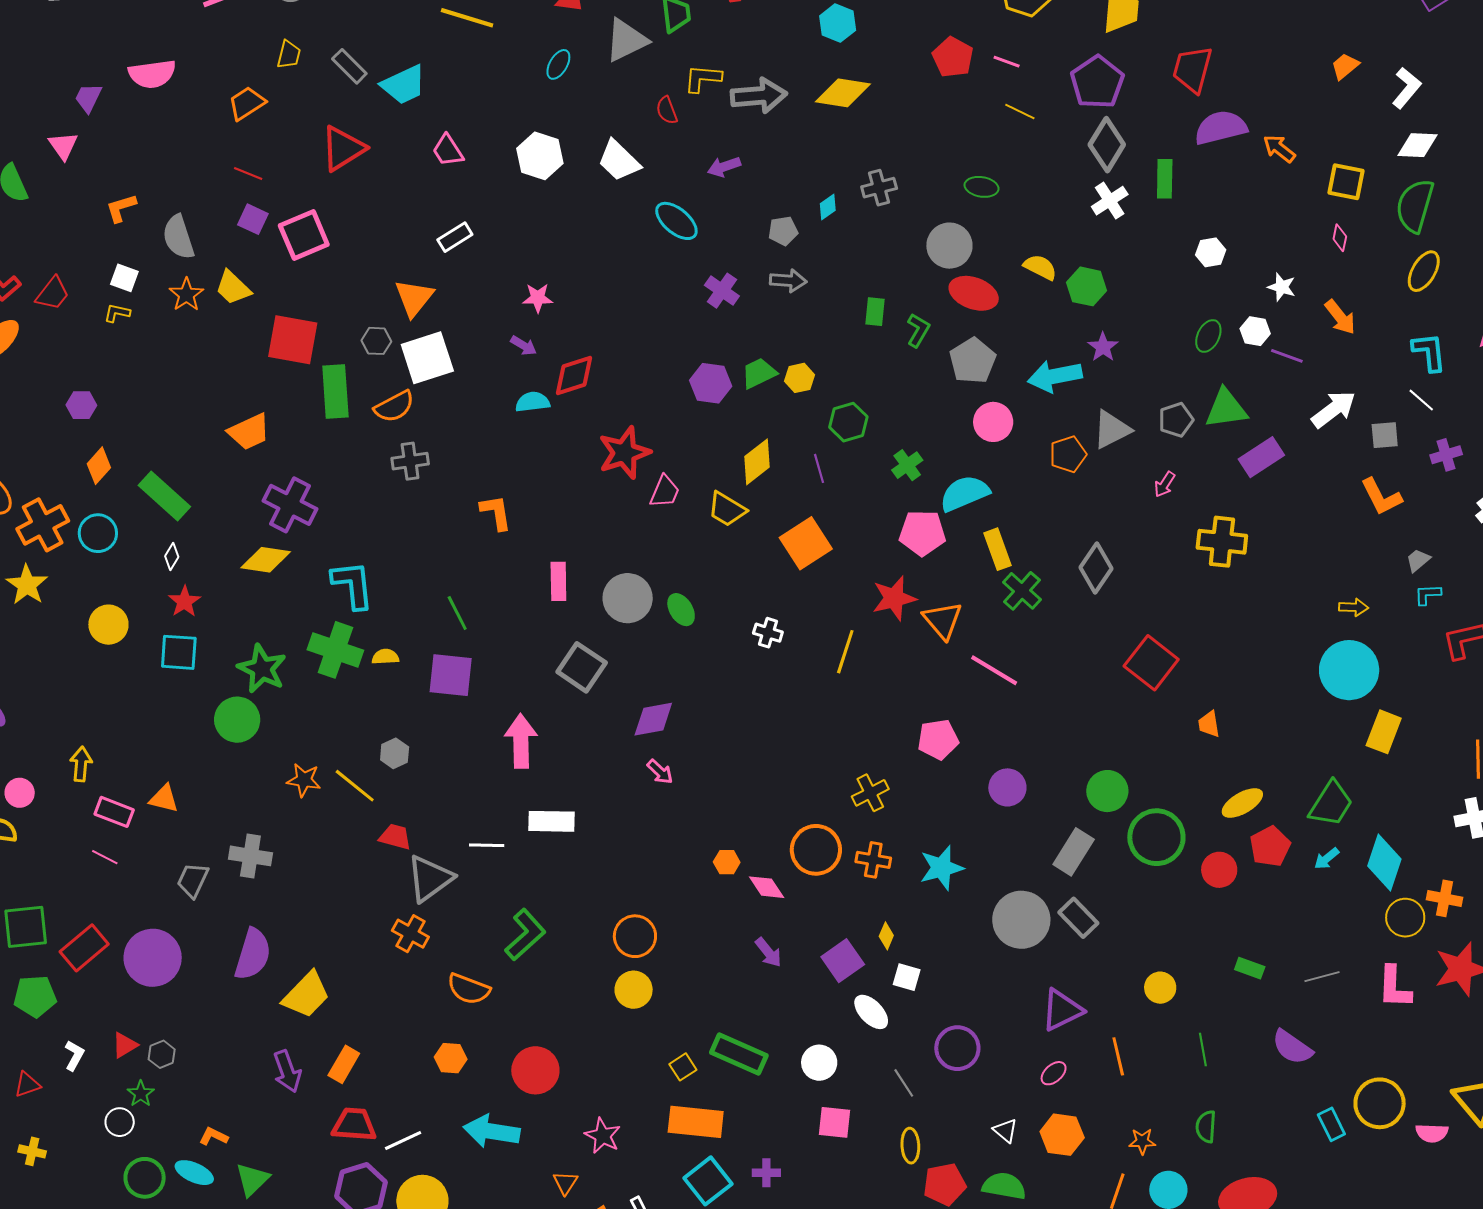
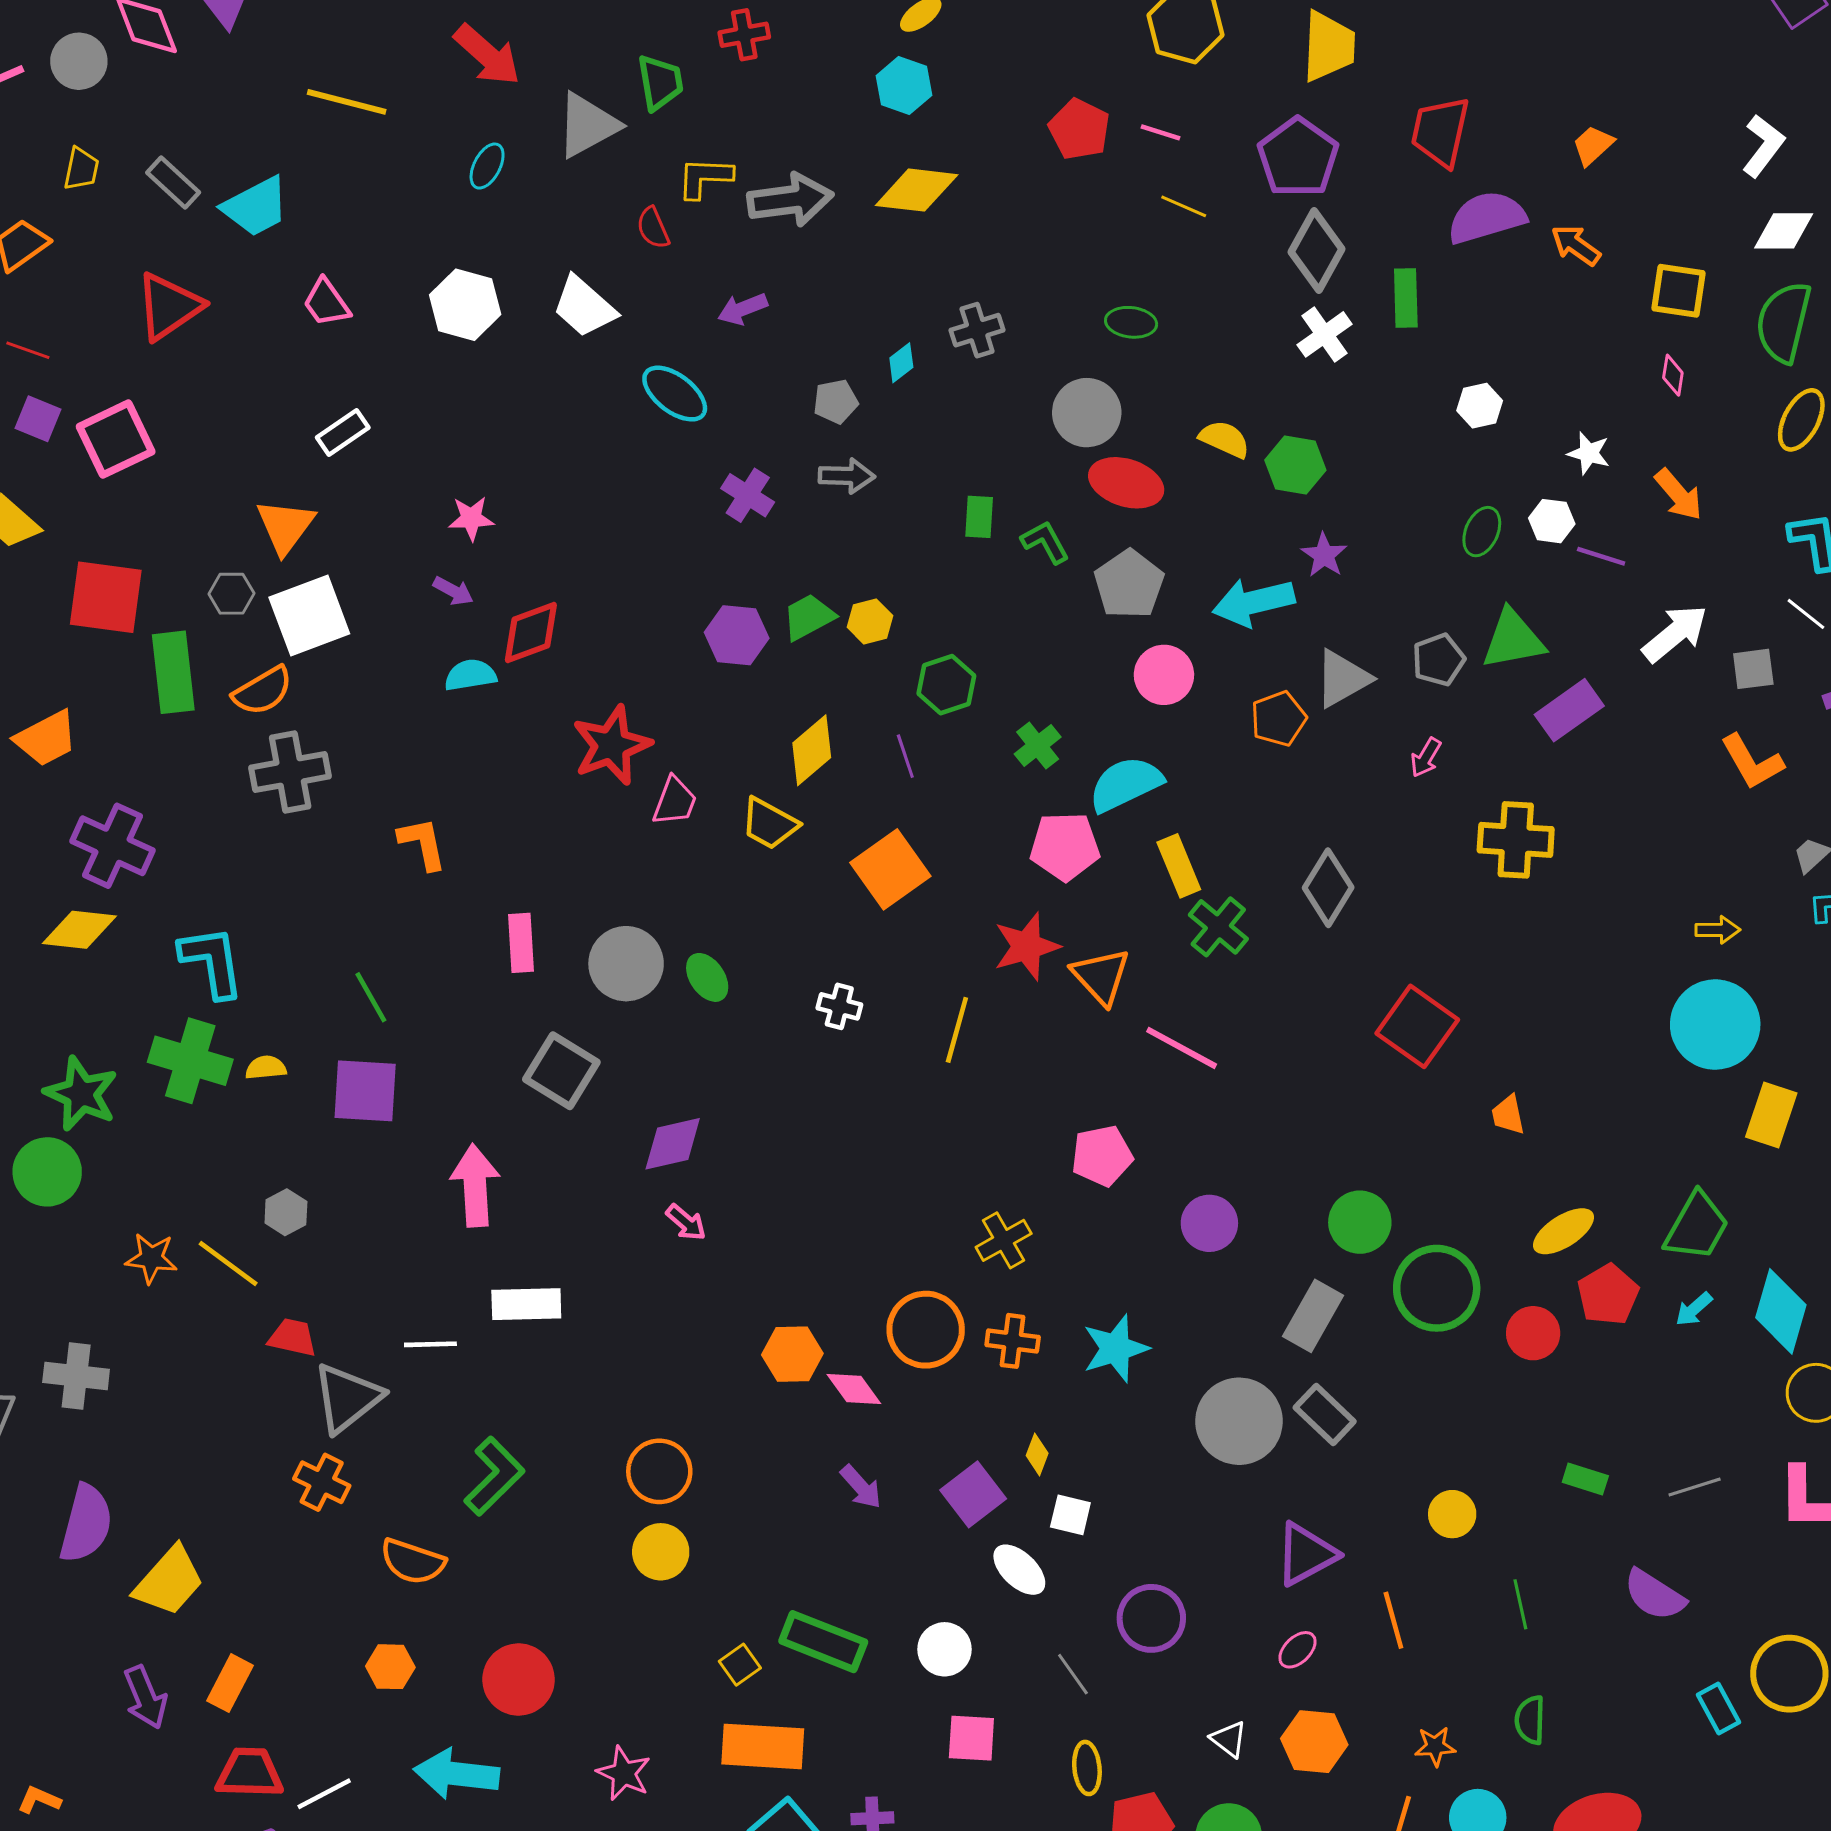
orange trapezoid: (1345, 66) -> (1593, 145), moved
green L-shape: (918, 330) -> (1045, 542), turned -56
gray cross: (410, 461) -> (290, 772), size x1.4
orange hexagon: (727, 862) -> (792, 1354), size x1.5

